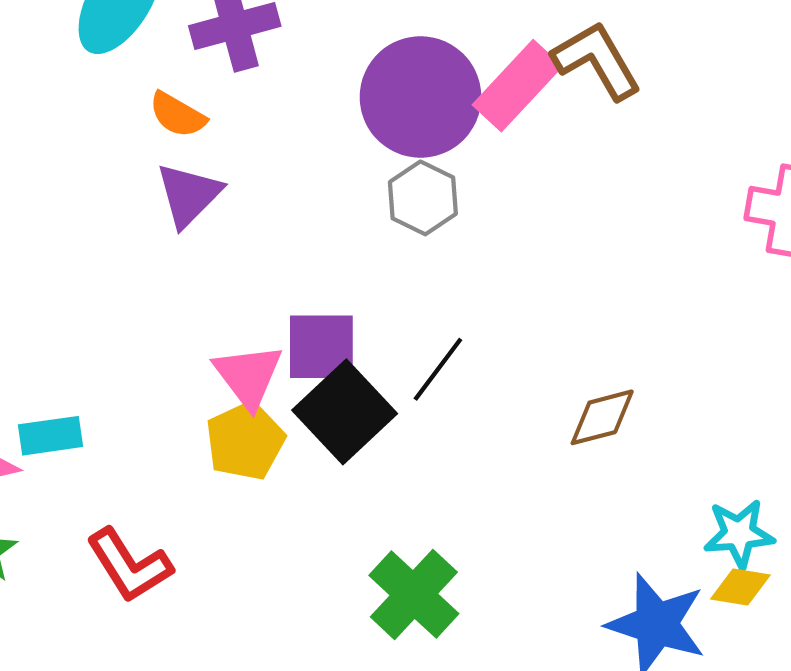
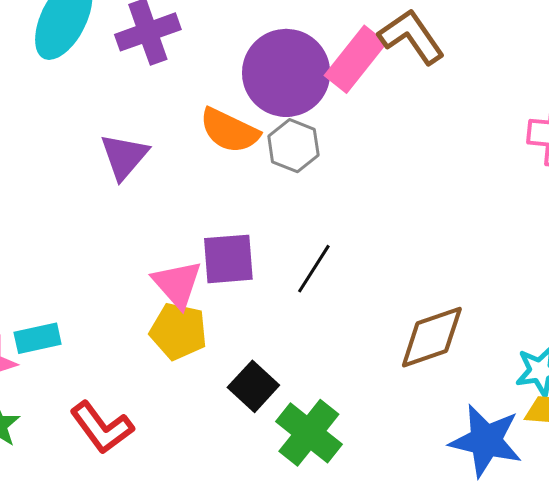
orange semicircle: (178, 115) -> (229, 131), moved, size x1.4
black square: (345, 412) -> (253, 386), moved, size x0.7
brown diamond: (602, 417) -> (432, 337), moved, size x1.4
yellow pentagon: (245, 441) -> (179, 331), turned -30

